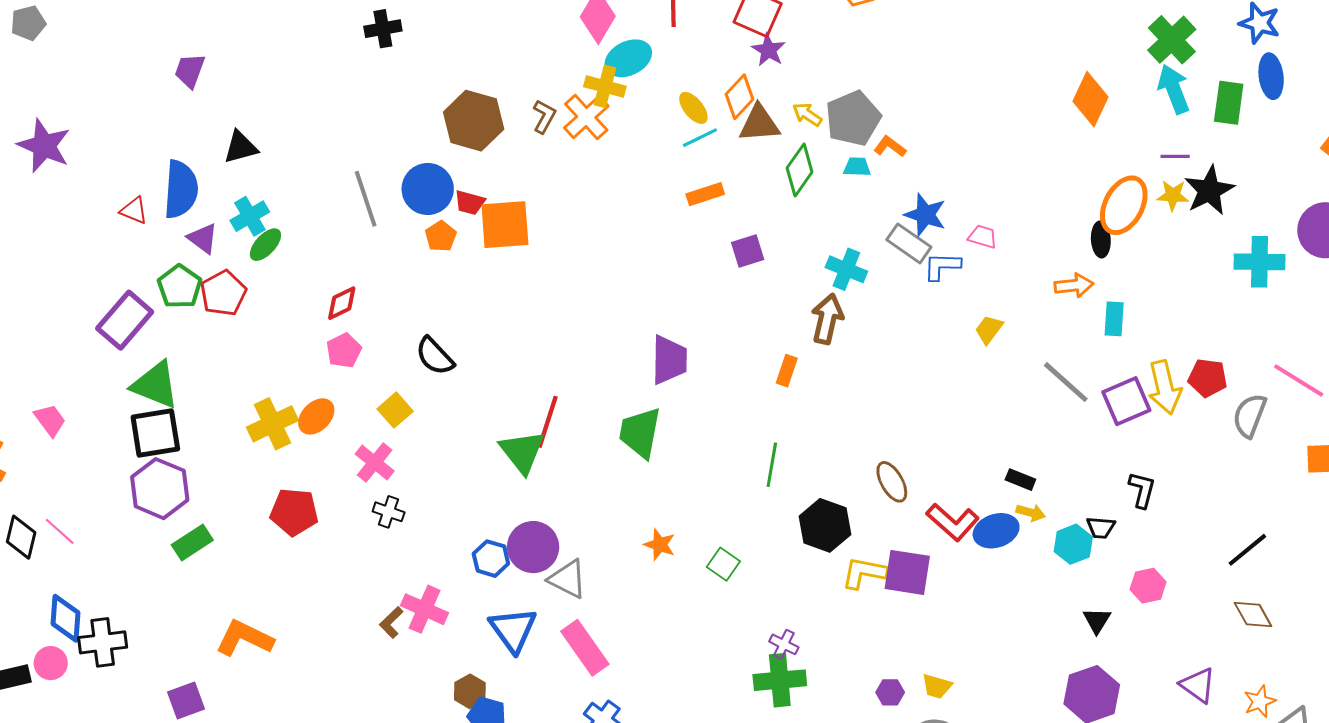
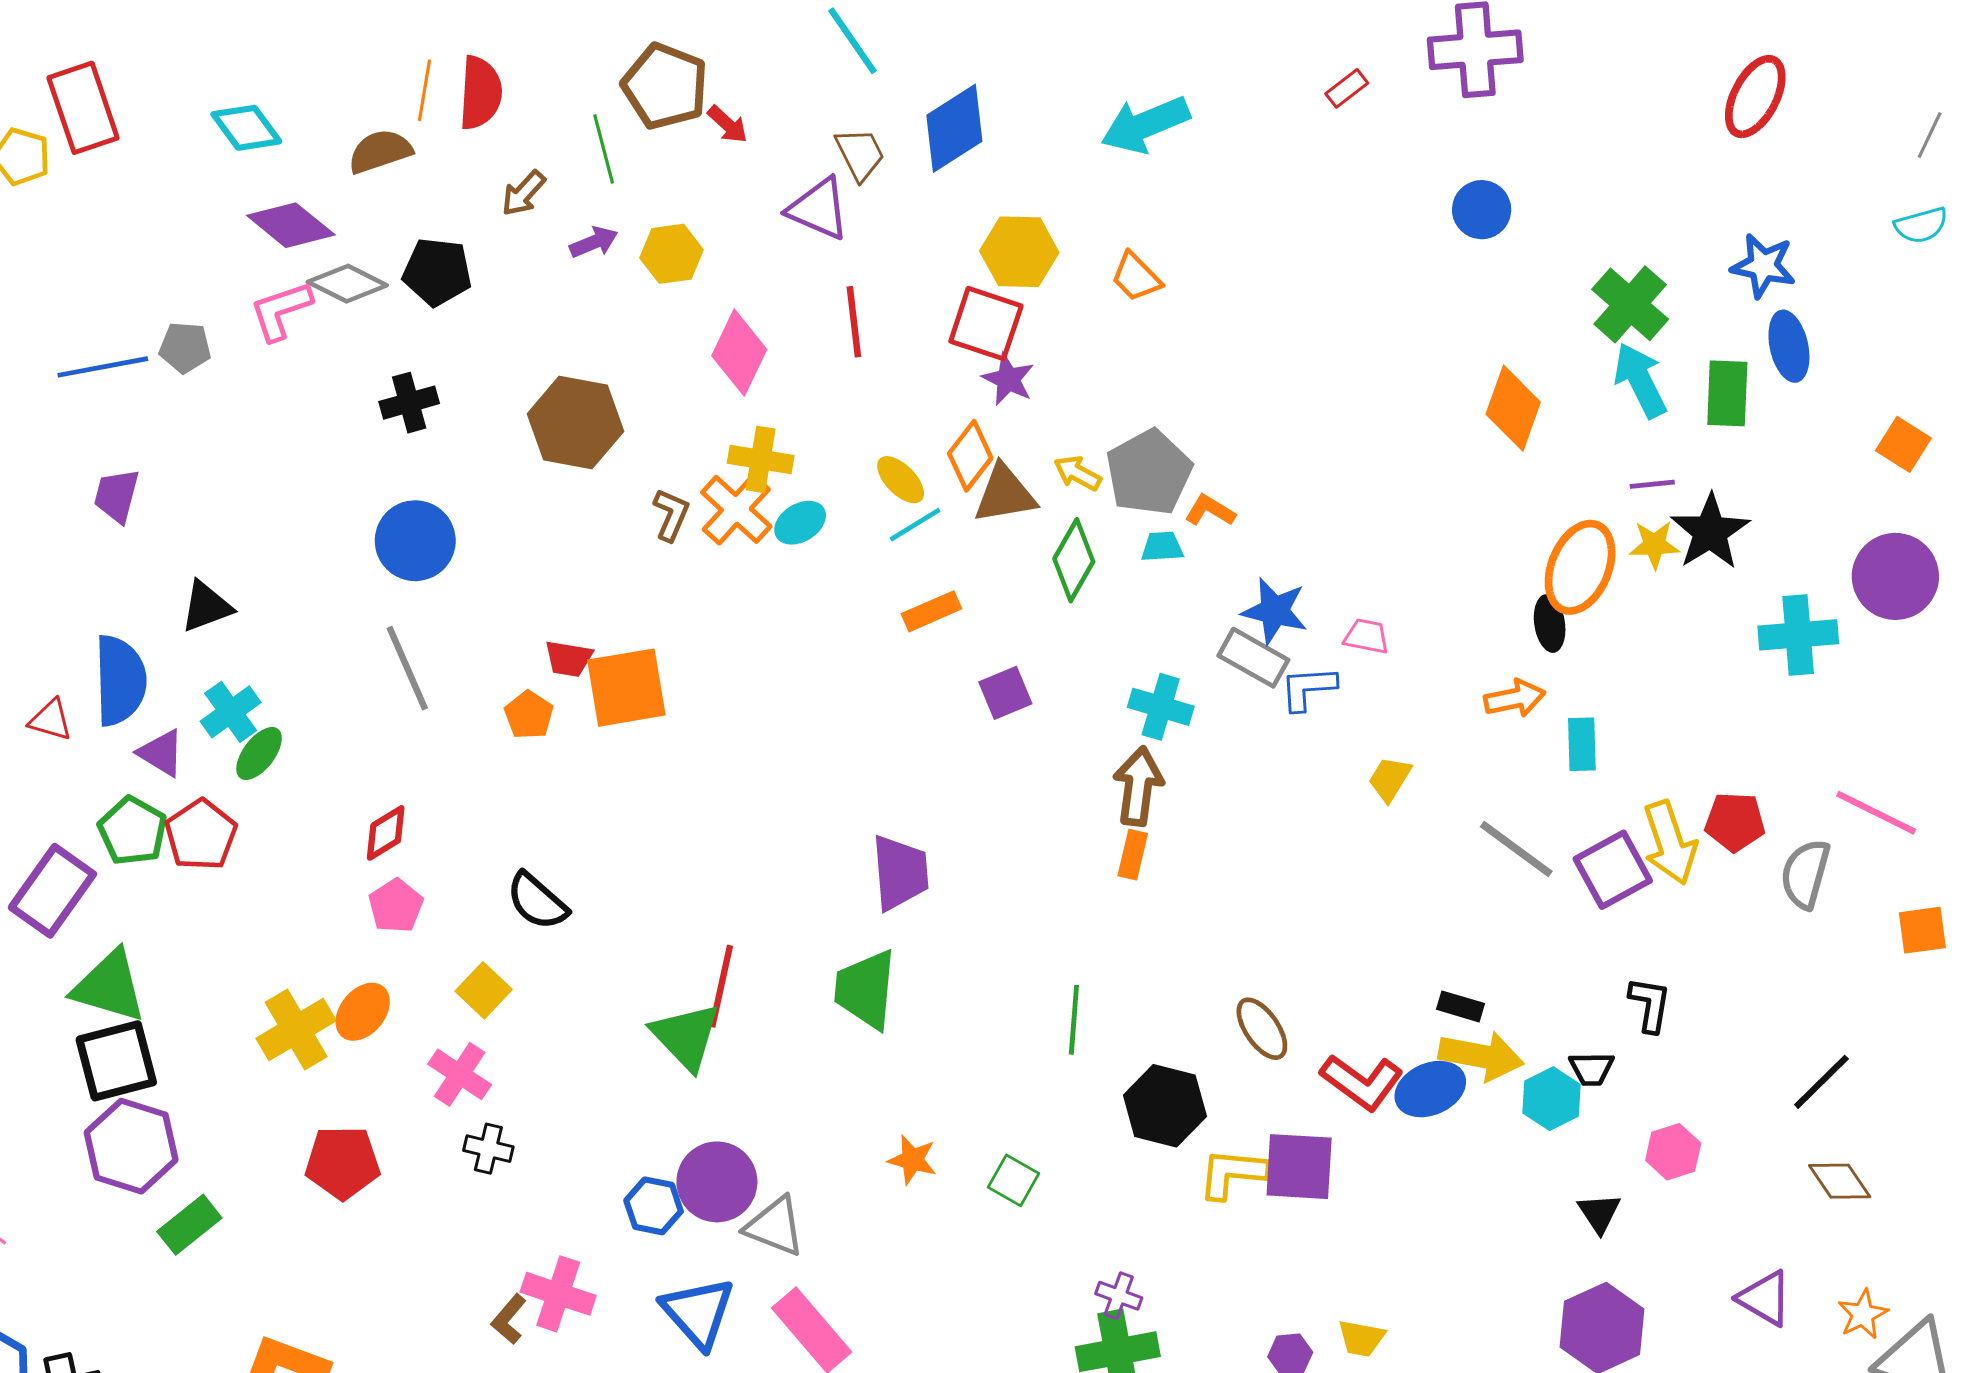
cyan ellipse: (628, 58) -> (800, 523), moved, size x0.7
brown hexagon: (474, 121) -> (575, 423), moved
blue circle: (428, 189) -> (415, 541), moved
orange rectangle: (787, 371) -> (1133, 855), moved
yellow arrow: (1031, 513) -> (1481, 1056), size x1.8

